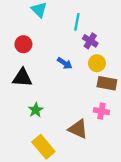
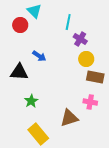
red circle: (23, 44) -> (20, 25), moved
blue arrow: (65, 63) -> (39, 56), moved
brown triangle: (78, 129) -> (69, 118), turned -42

